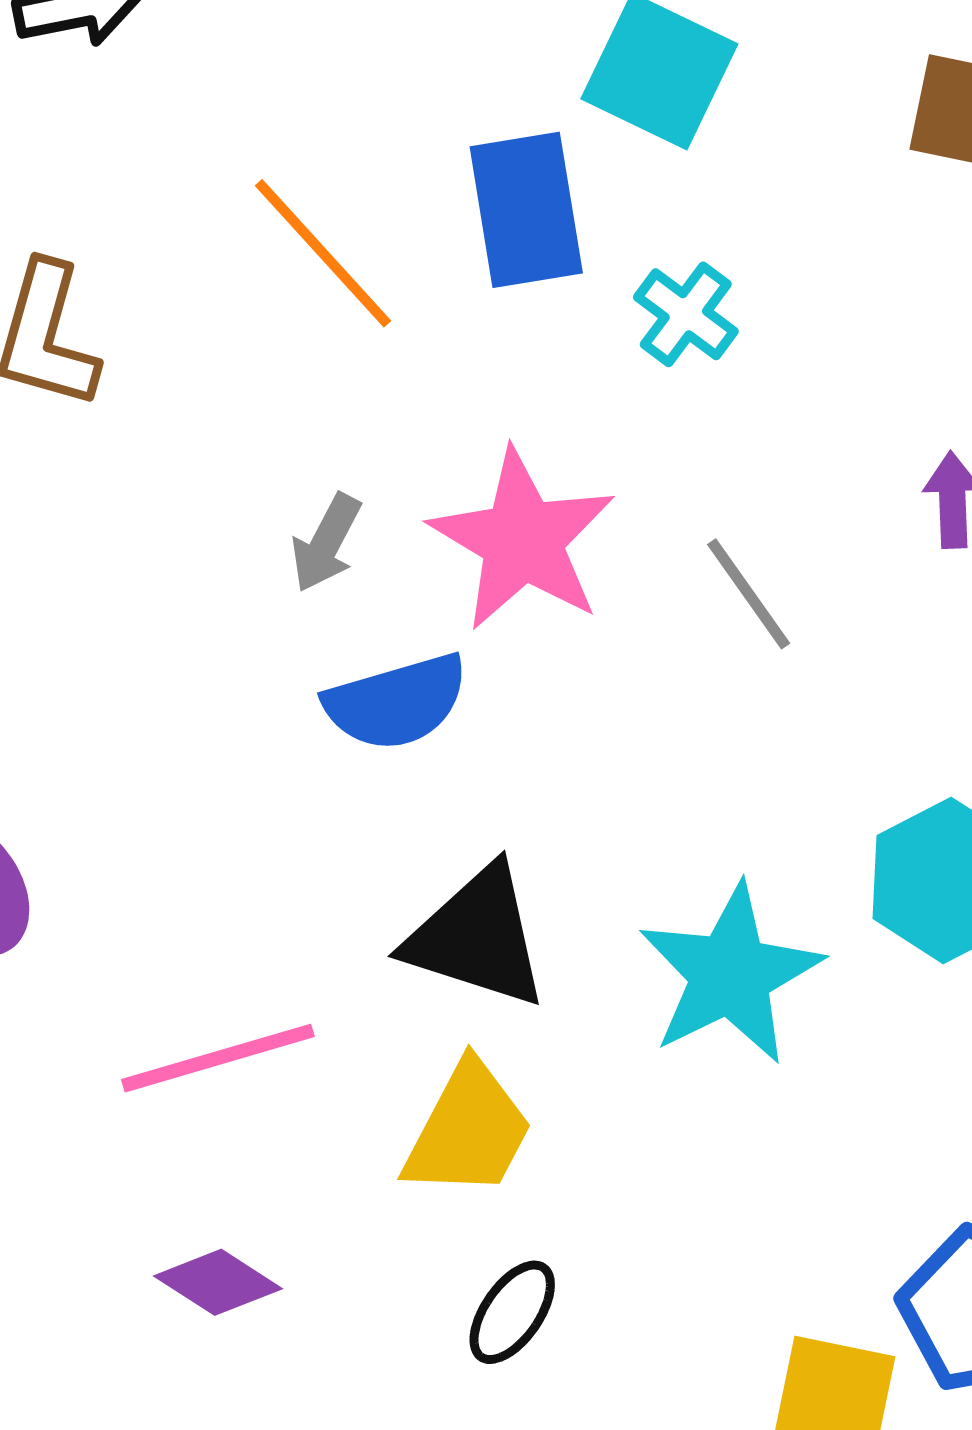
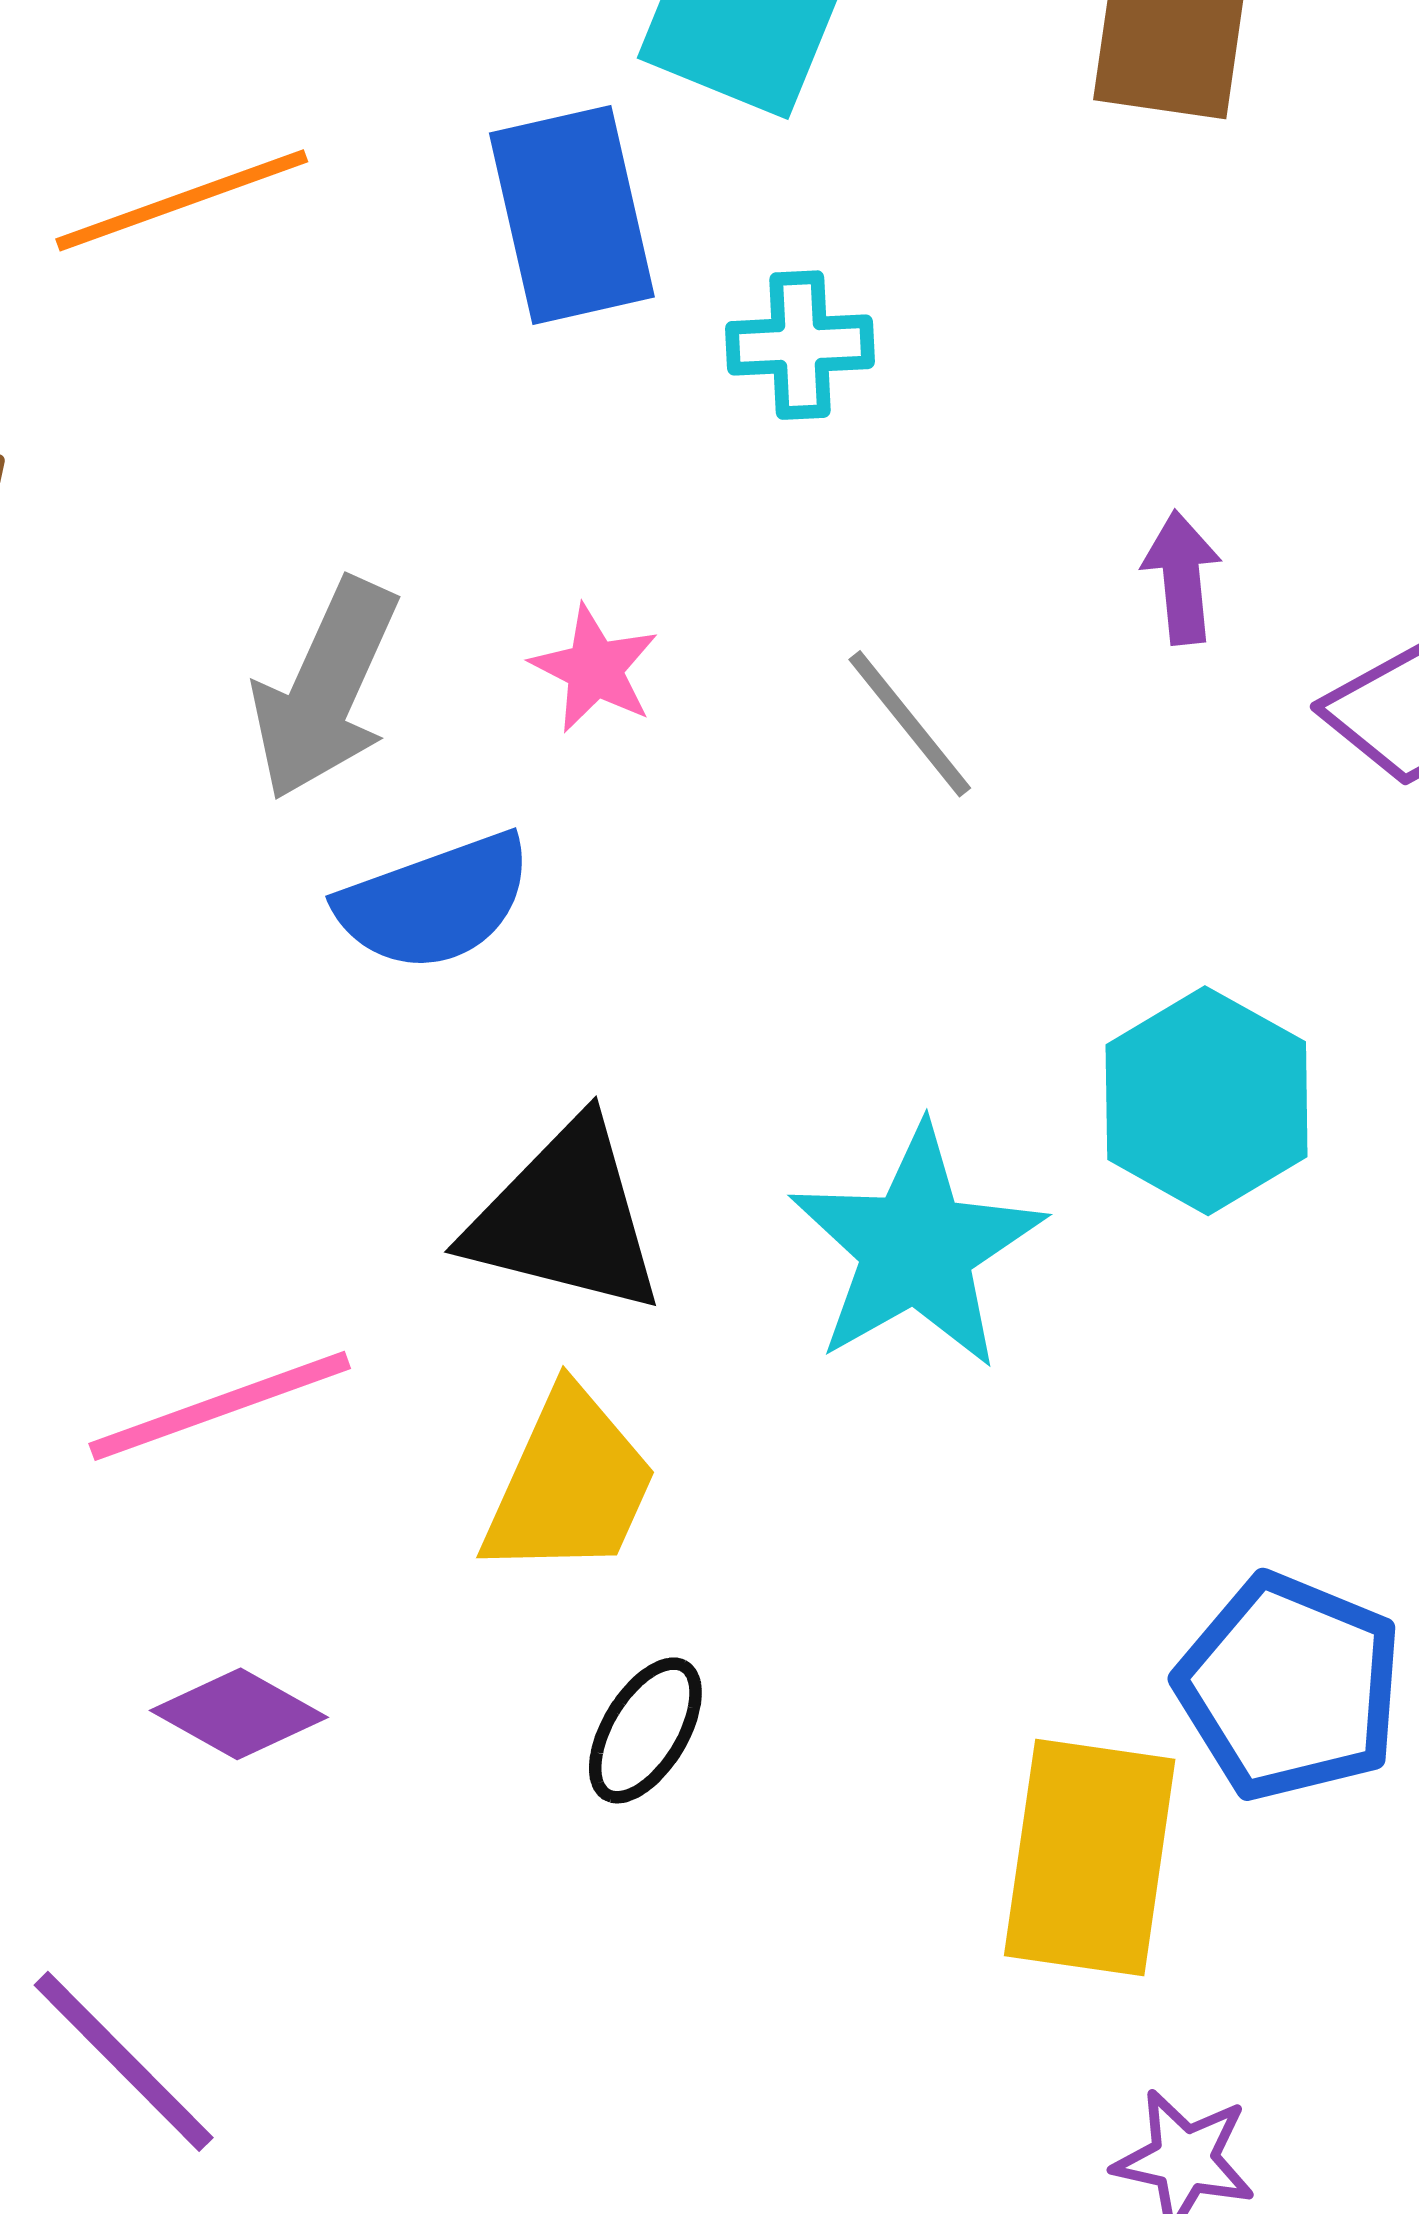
orange line: (323, 253) -> (182, 200), moved, turned -64
cyan cross: (686, 314) -> (800, 345), turned -36
pink star: (522, 540) -> (595, 669), size x0.5
gray arrow: (326, 543) -> (325, 689), size x1.6

